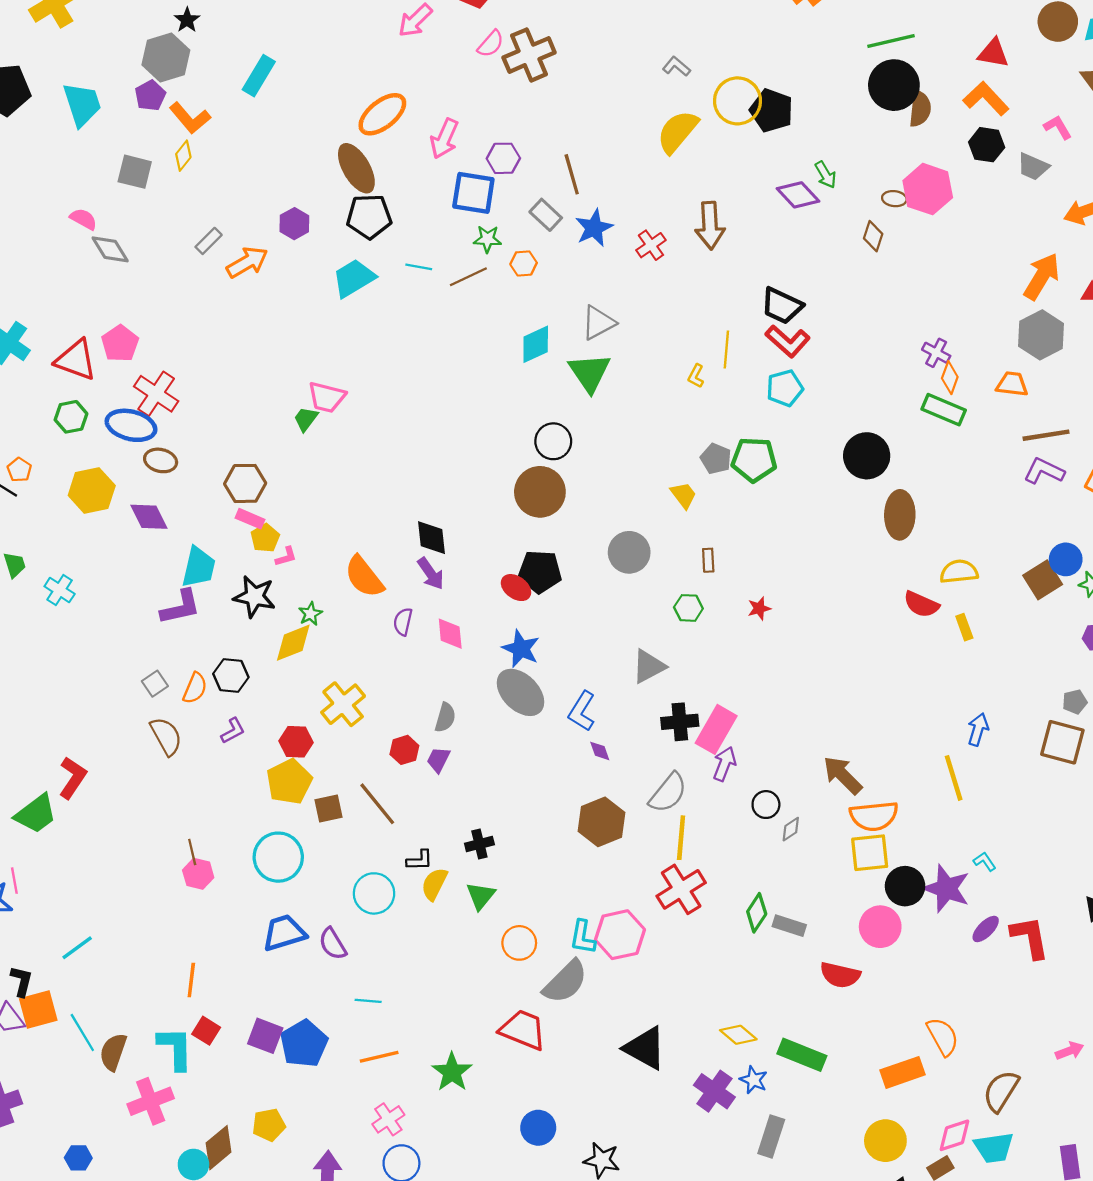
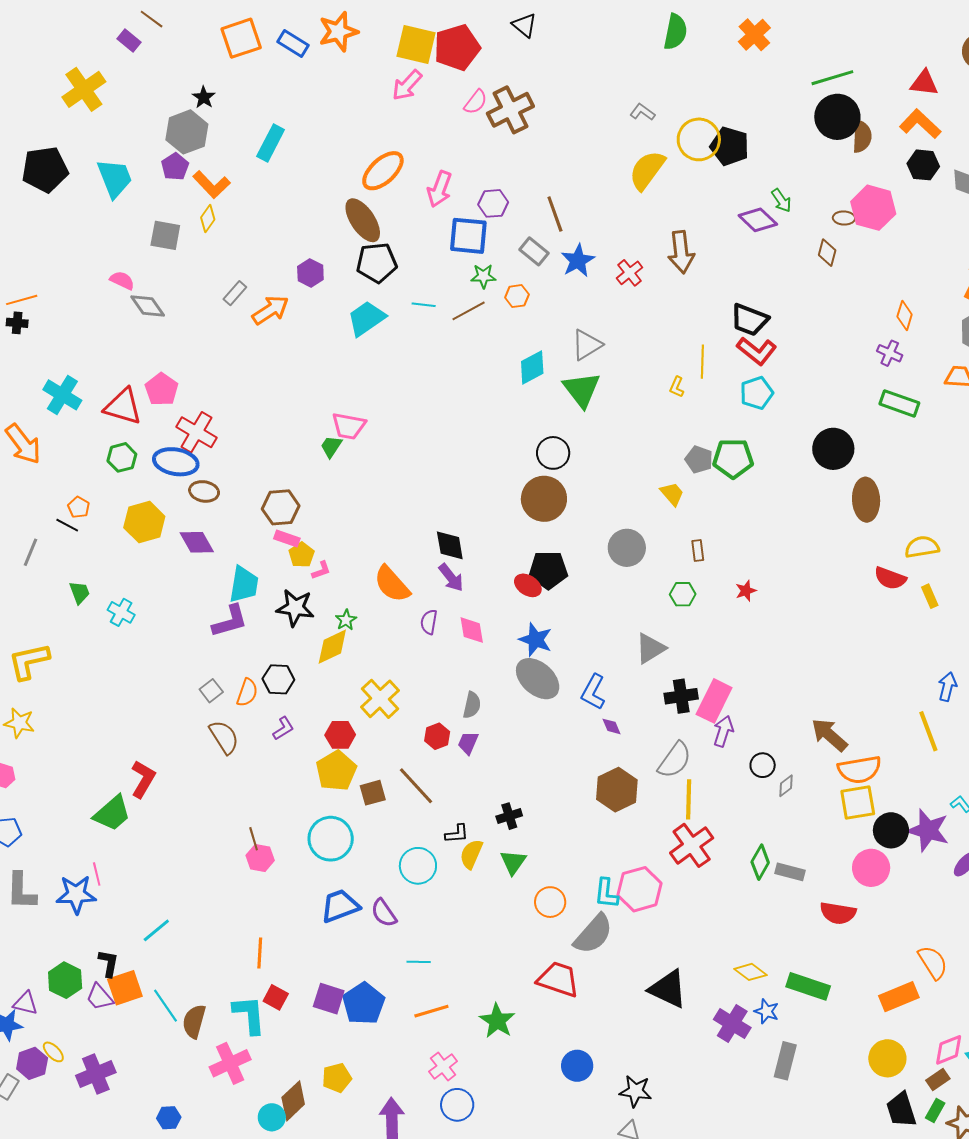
orange diamond: (950, 378) -> (905, 316), moved

